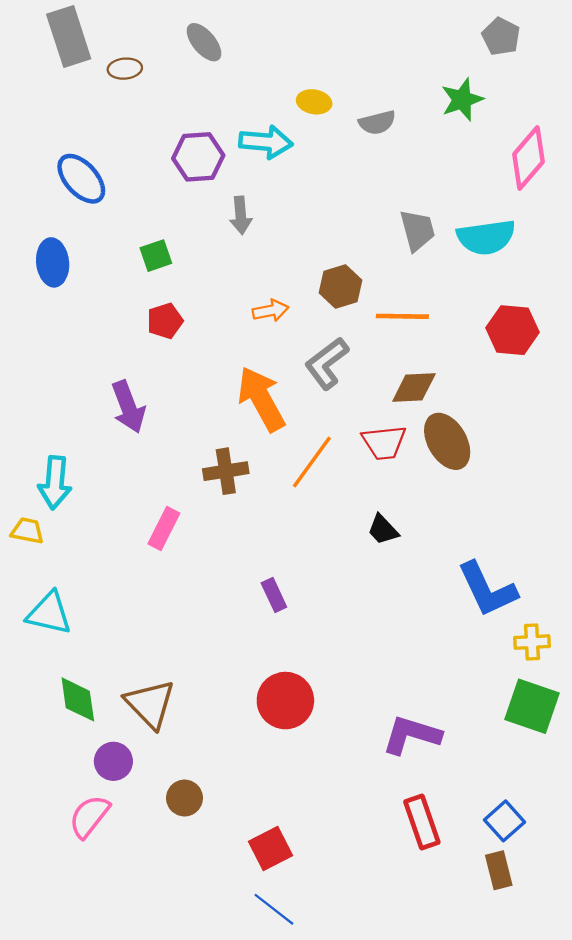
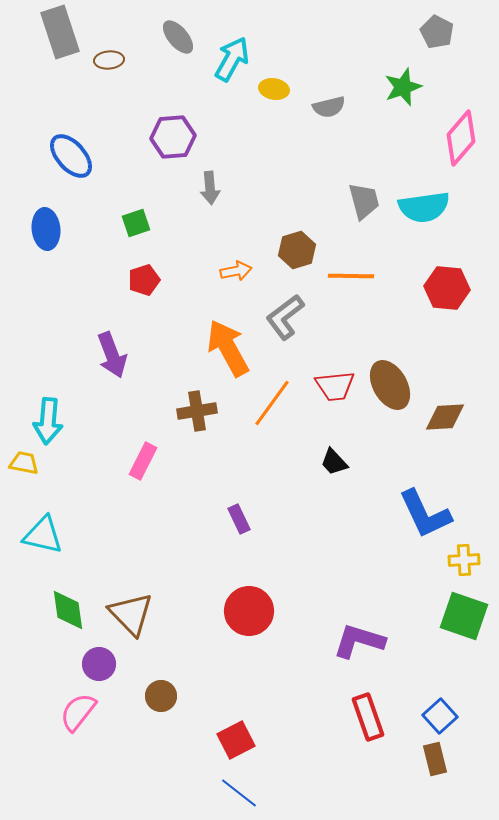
cyan arrow: (266, 142) -> (232, 59), moved, turned -66
brown diamond: (414, 387) -> (445, 417), moved

